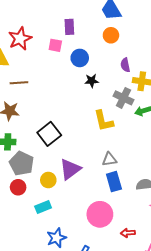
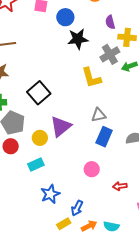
black star: (92, 81) -> (78, 39), size x1.5
gray cross: (124, 98) -> (110, 54), turned 36
blue rectangle: (114, 182) -> (104, 137), turned 42
pink circle: (100, 214) -> (92, 169), size x0.6

